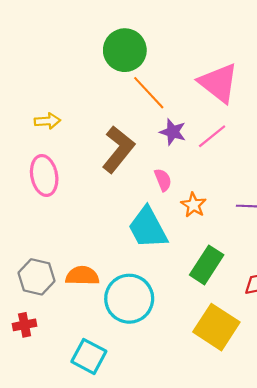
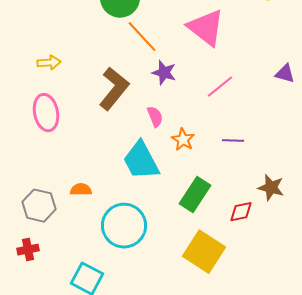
pink line: (212, 136) -> (220, 87), moved
orange semicircle: (82, 276) -> (81, 190), moved, size x0.7

